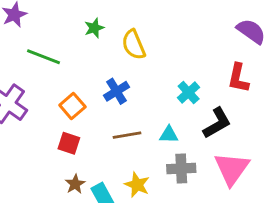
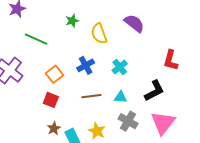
purple semicircle: (251, 31) -> (134, 23), moved
cyan cross: (189, 93) -> (120, 67), moved
gray cross: (181, 169) -> (128, 121), turned 30

